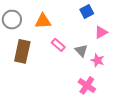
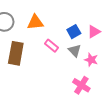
blue square: (87, 11) -> (74, 32), moved

